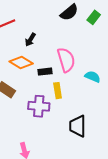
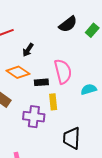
cyan semicircle: (93, 77) -> (89, 89), turned -42

